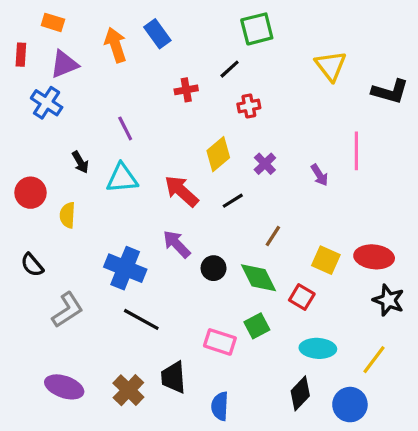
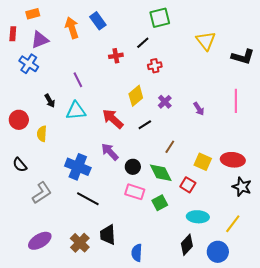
orange rectangle: (53, 22) -> (33, 14), turned -32
pink line: (356, 151) -> (236, 101), moved
pink rectangle: (220, 342) -> (135, 192), moved
purple ellipse: (64, 387) -> (40, 241), turned -50

